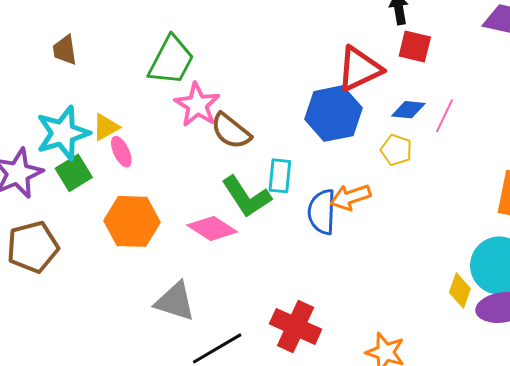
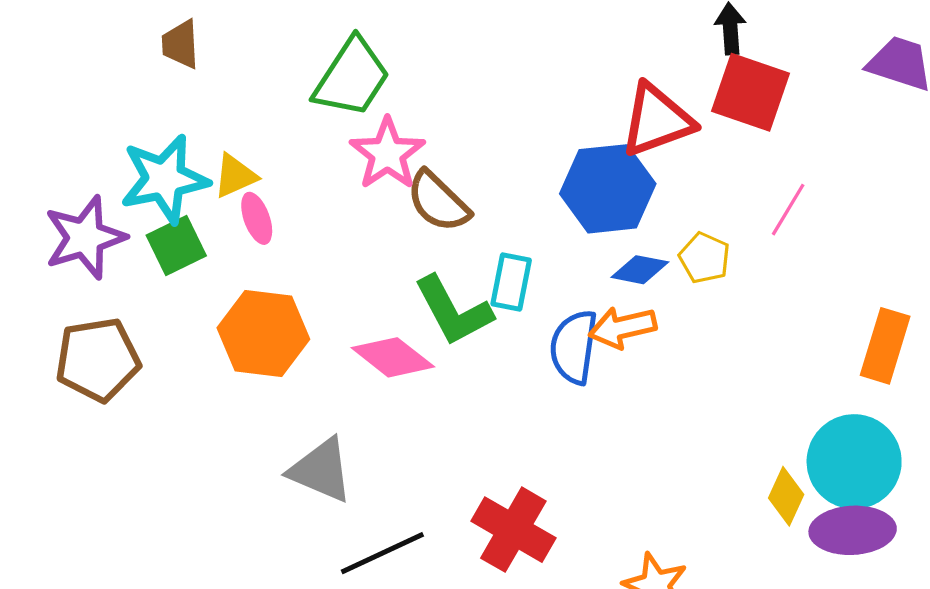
red square: (415, 47) -> (750, 92), size x1.4
blue diamond: (408, 110) -> (640, 270), moved

